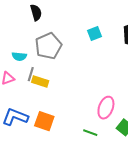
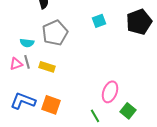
gray line: (31, 74) -> (27, 62), moved, turned -32
green line: (90, 133) -> (95, 116), turned 40

